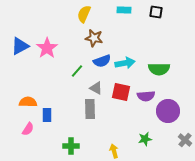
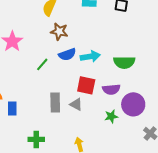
gray triangle: (96, 88) -> (76, 104), moved
green star: (145, 139) -> (111, 116), moved

